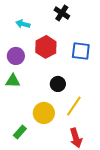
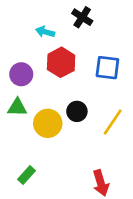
cyan arrow: (23, 24) -> (45, 32), moved
yellow line: (74, 106) -> (113, 122), moved
yellow circle: (44, 113) -> (48, 123), moved

